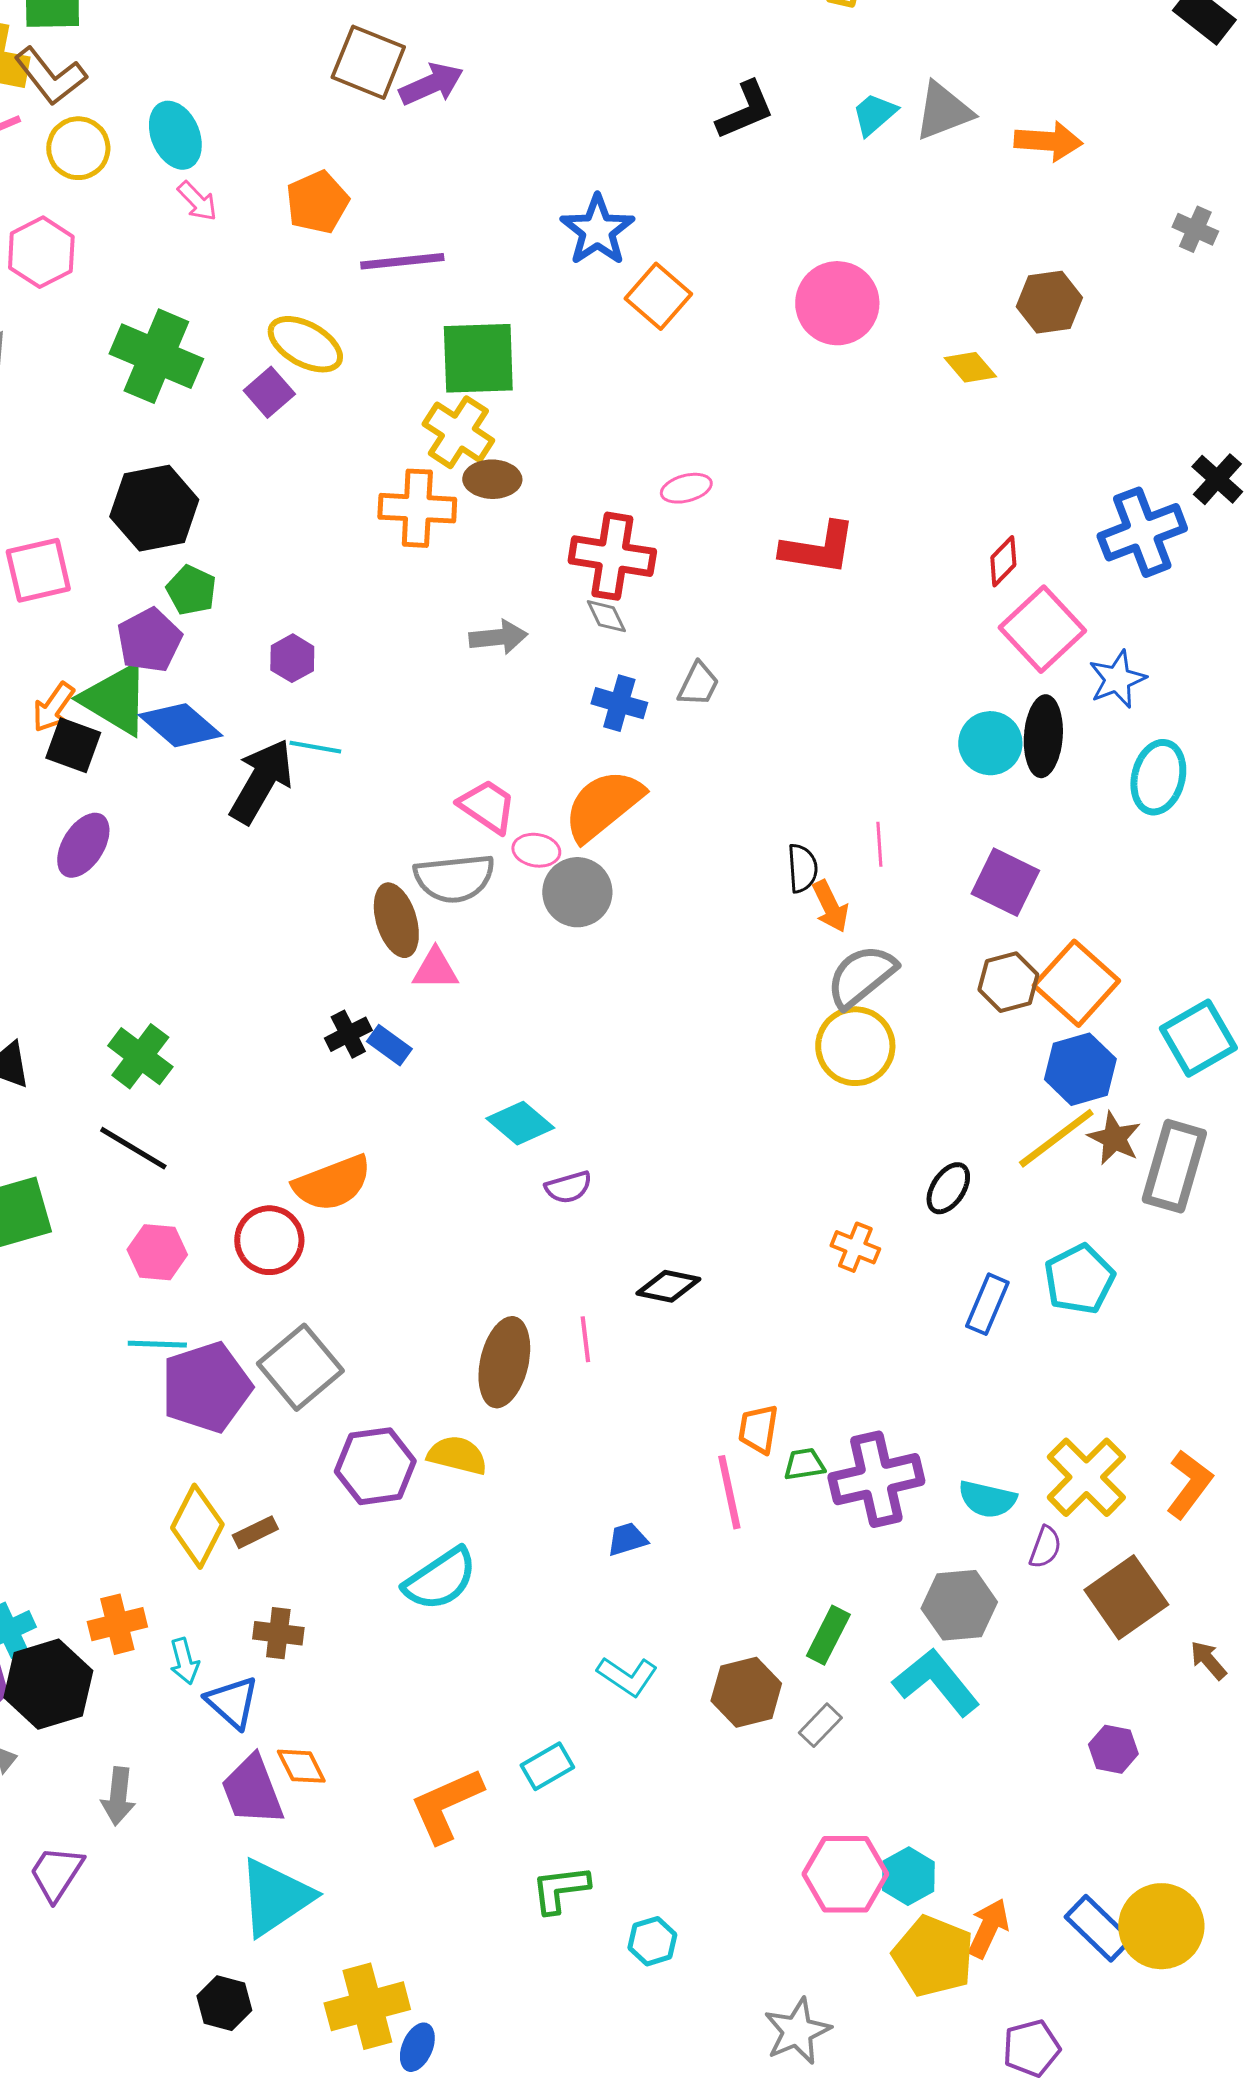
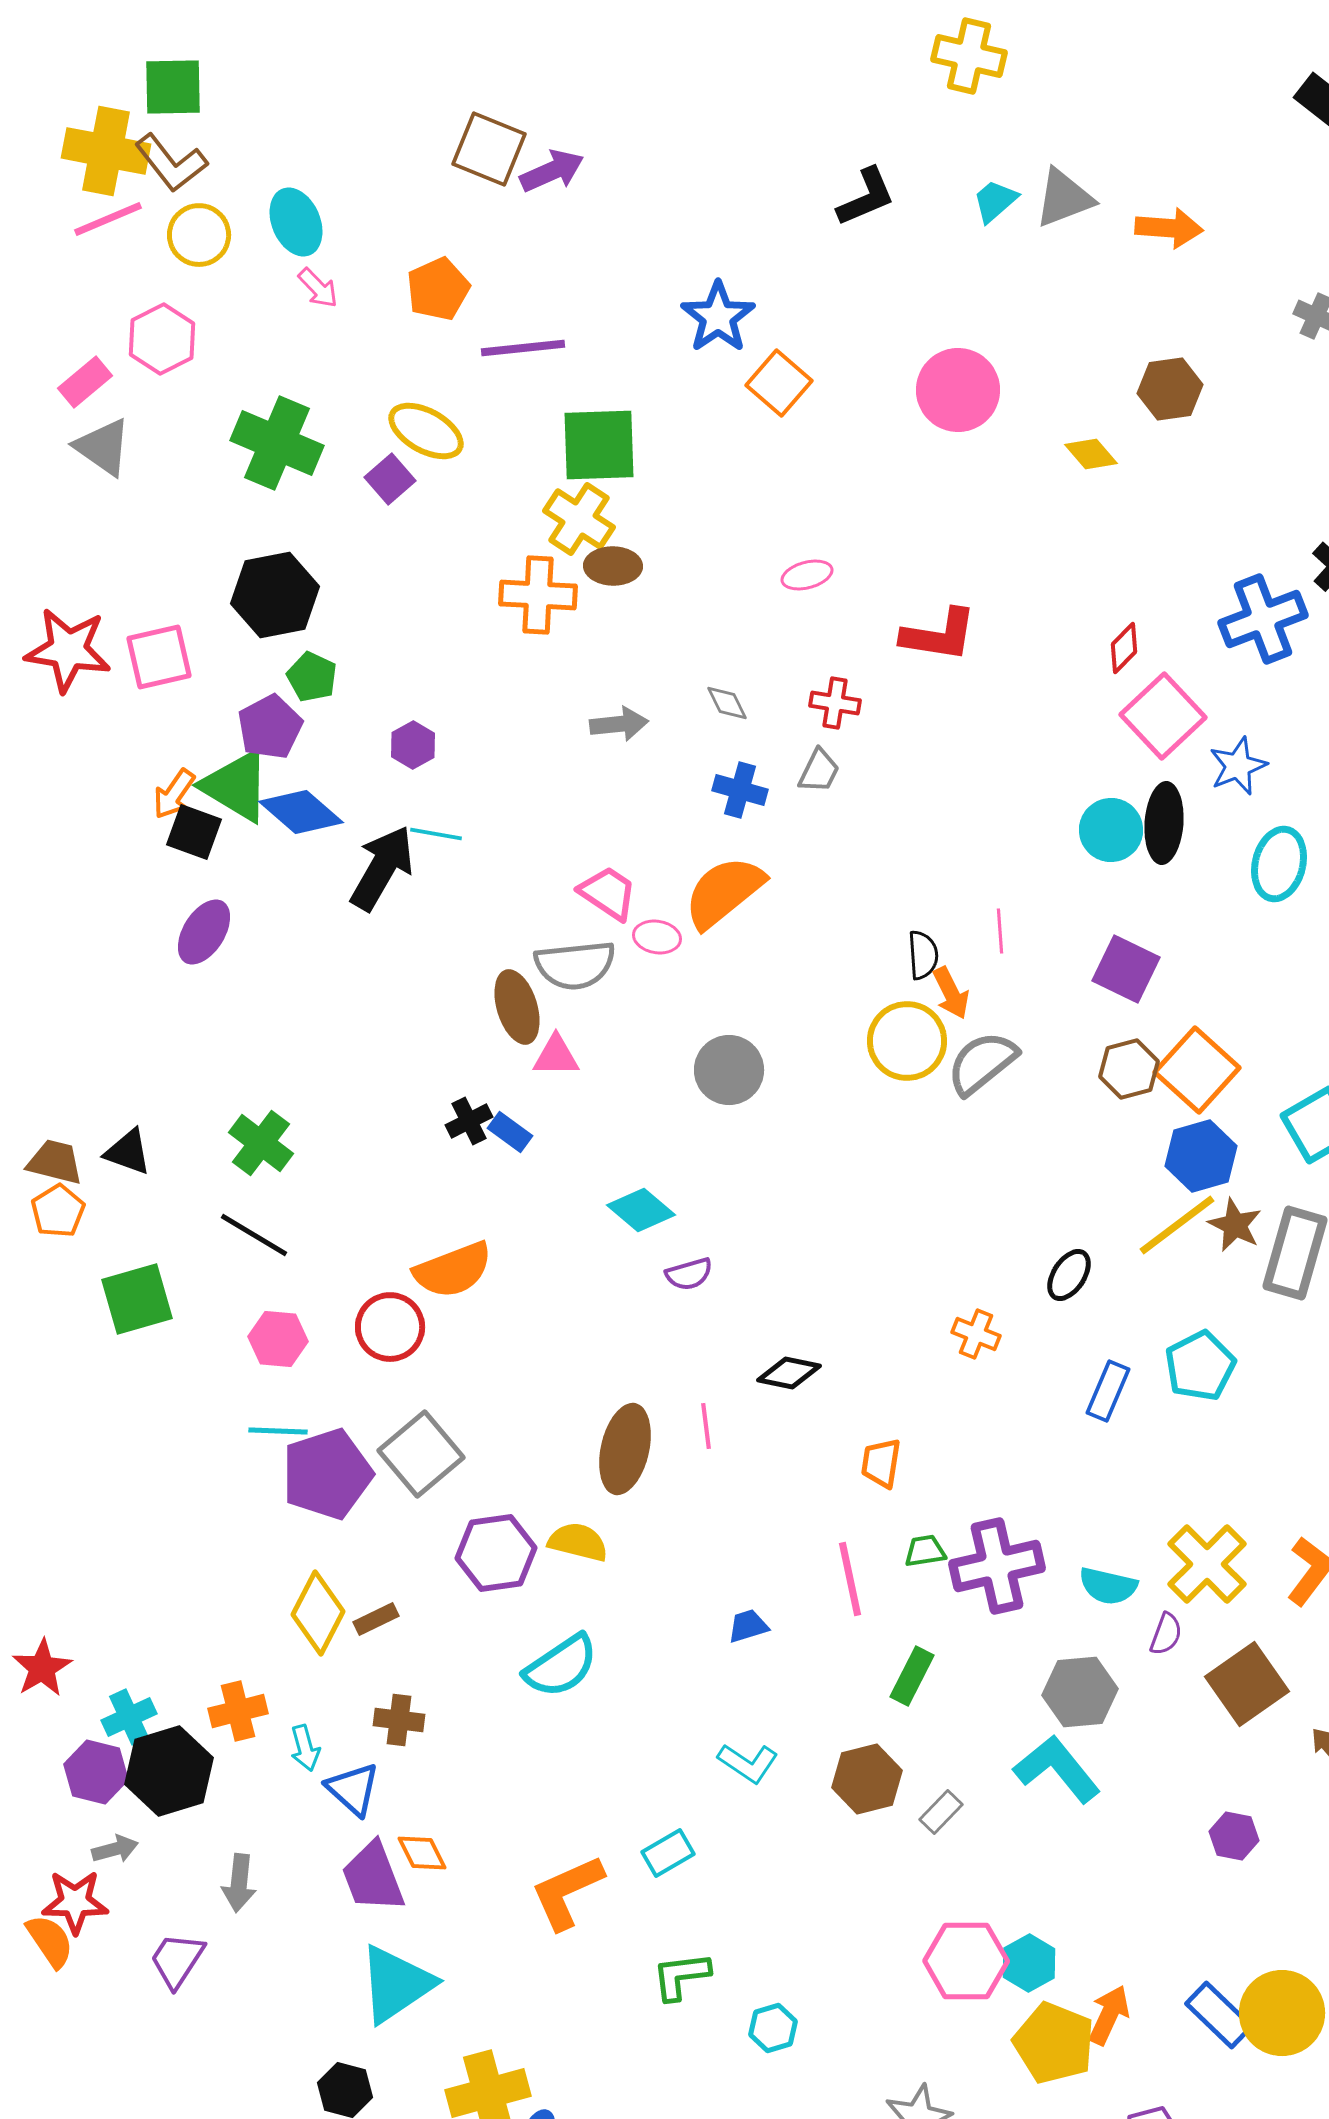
red cross: (612, 556) -> (835, 703), moved, size x0.6
gray circle: (577, 892) -> (729, 1070), moved
yellow circle: (855, 1046) -> (907, 1041), moved
orange trapezoid: (758, 1429) -> (881, 1463), moved
green rectangle: (828, 1635) -> (912, 1676), moved

